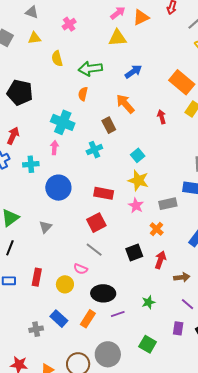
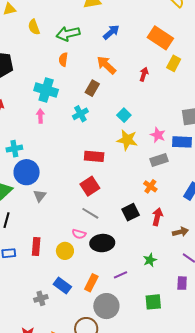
red arrow: (162, 117) -> (144, 74), turned 40
brown rectangle: (109, 125) -> (92, 88), turned 63
cyan cross: (31, 164) -> (14, 149), moved
blue circle: (58, 188) -> (27, 172), moved
pink star: (136, 206) -> (158, 135), moved
black ellipse: (103, 293) -> (102, 243), moved
green square: (148, 344) -> (153, 302), turned -30
gray circle: (108, 354) -> (106, 306), moved

